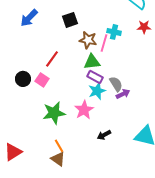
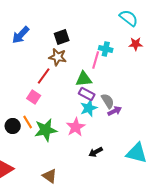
brown star: (88, 40) -> (58, 57), moved
black circle: (23, 79) -> (13, 126), moved
orange line: (59, 146) -> (28, 122), moved

